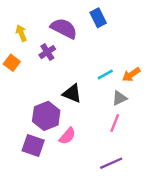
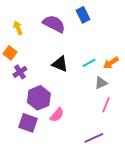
purple cross: (47, 52) -> (20, 72), moved
black triangle: (72, 93) -> (60, 64), moved
pink line: (115, 123) -> (106, 105), moved

